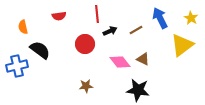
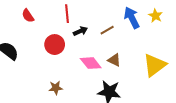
red semicircle: (59, 16) -> (28, 16), turned 64
yellow star: (191, 18) -> (156, 16), moved
yellow triangle: (182, 45) -> (154, 65), moved

